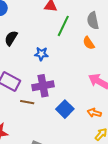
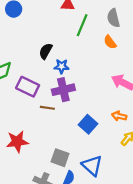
black semicircle: (11, 38) -> (46, 51), moved
blue star: (41, 54) -> (62, 66), moved
blue square: (65, 109) -> (88, 124), moved

